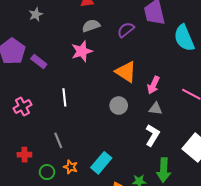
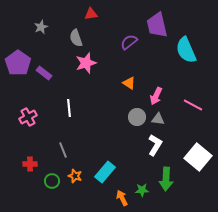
gray semicircle: (91, 26) -> (76, 38), moved, turned -90
orange triangle: (126, 72) -> (129, 83), size x0.6
gray circle: (119, 106) -> (137, 117), moved

